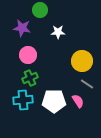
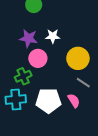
purple star: (22, 28) -> (28, 38), moved
white star: (58, 32) -> (53, 36), moved
pink circle: (28, 55) -> (38, 58), moved

